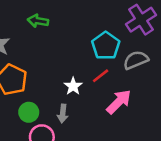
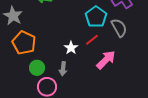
gray semicircle: (136, 60) -> (119, 28), turned 84

